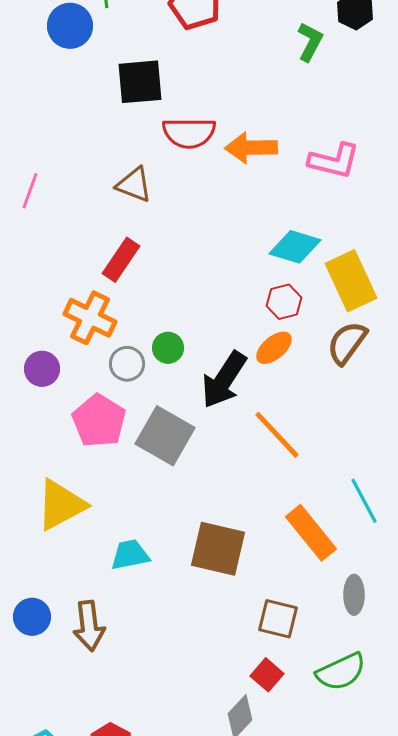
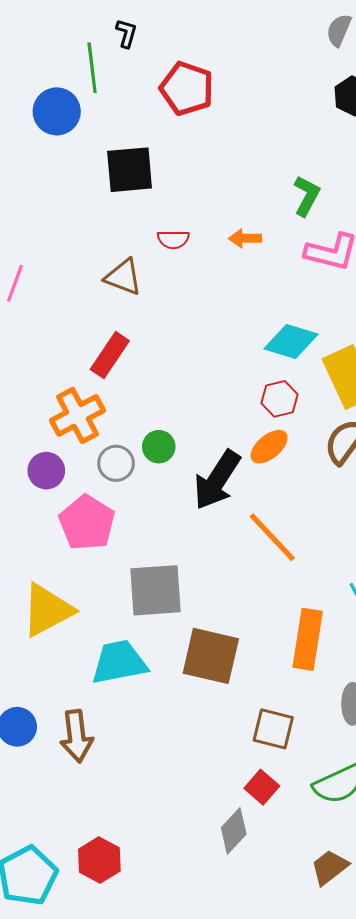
green L-shape: (310, 42) -> (307, 196), moved
red semicircle: (189, 133) -> (173, 239), moved, size x0.6
orange arrow: (251, 148) -> (245, 238), size x0.6
orange cross: (90, 318) -> (78, 415), turned 36
purple circle: (42, 369) -> (46, 471), moved
gray square: (165, 436) -> (156, 590), moved, turned -34
orange rectangle: (311, 533) -> (308, 639), turned 48
cyan trapezoid: (130, 555) -> (119, 662), size x1.4

